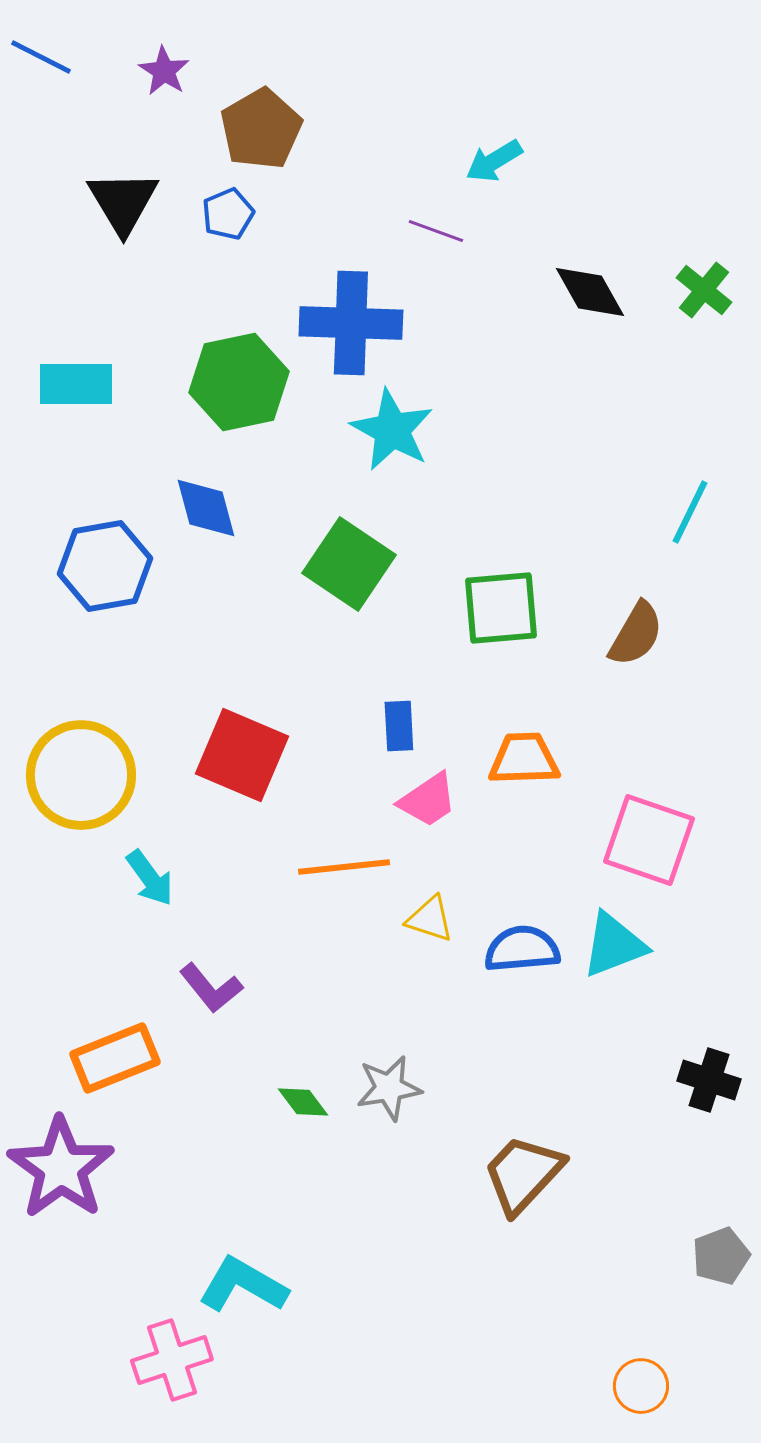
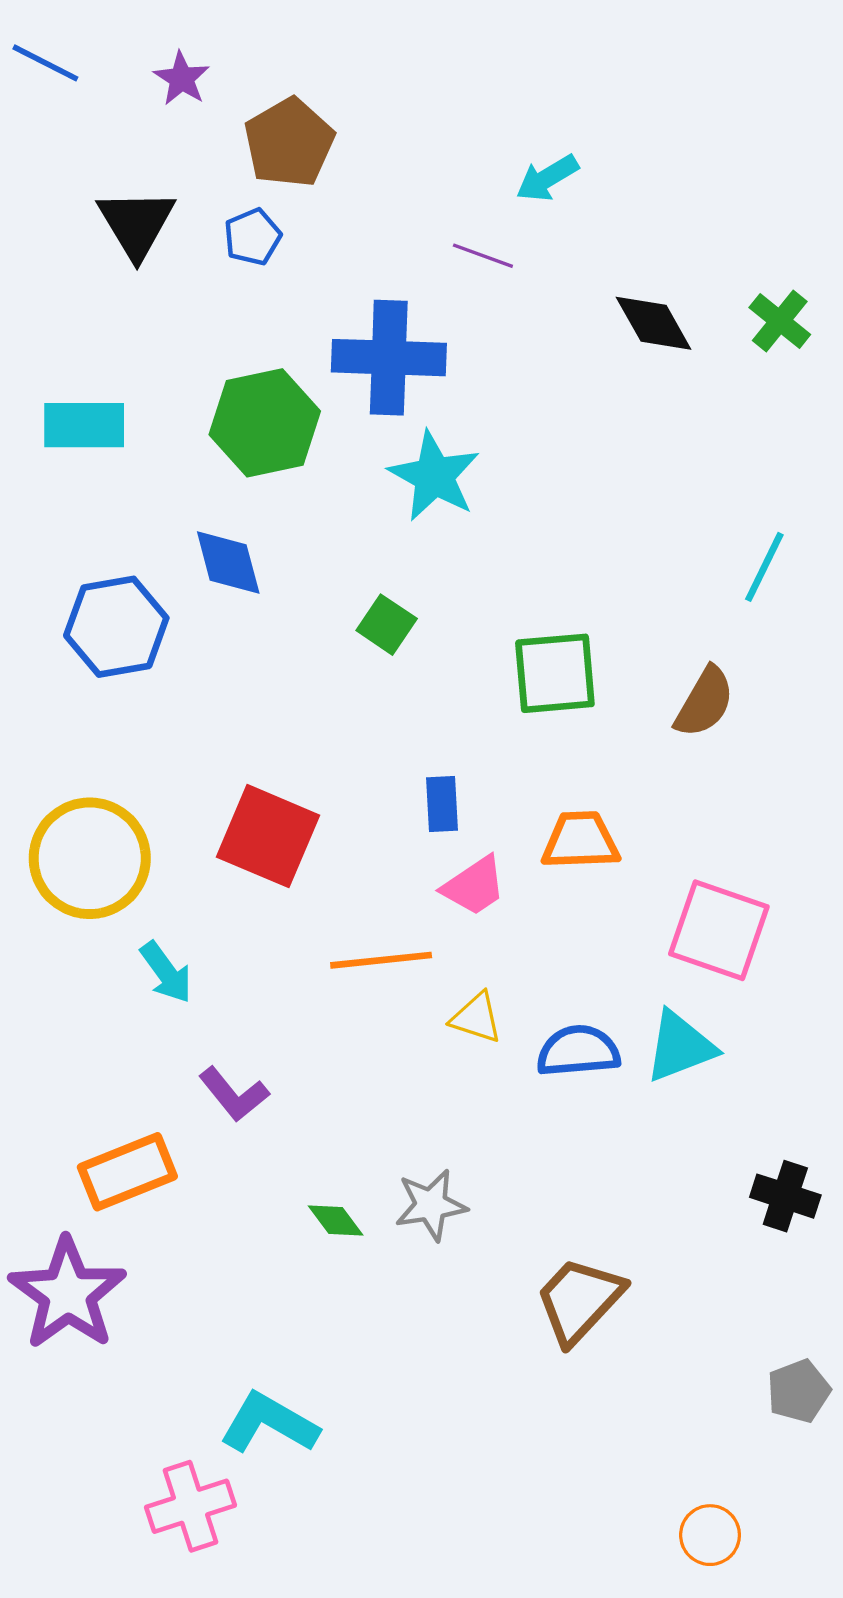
green square: (349, 564) -> (387, 625), size x0.6

